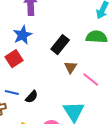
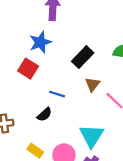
red square: (14, 59) -> (28, 69), turned -30
blue line: (12, 92) -> (57, 94), moved

